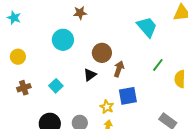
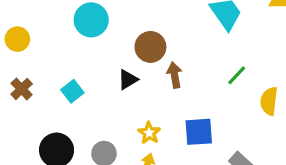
brown arrow: (119, 69) -> (175, 75), turned -35
brown cross: (24, 88) -> (22, 89), turned -32
blue square: (128, 96) -> (199, 132), moved

